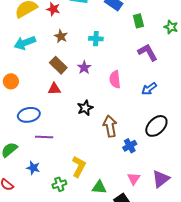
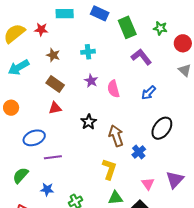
green rectangle: (138, 21) -> (127, 27), size x1.5
purple star: (84, 67) -> (91, 81), moved
yellow L-shape: (79, 167) -> (109, 169), moved

